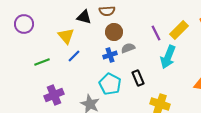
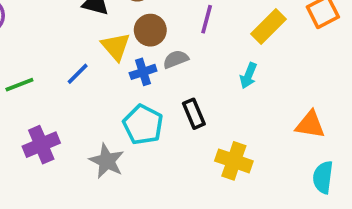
purple line: (156, 33) -> (207, 19), moved, turned 42
yellow triangle: (66, 36) -> (116, 46), moved
cyan arrow: (168, 57) -> (248, 76), size x0.6

